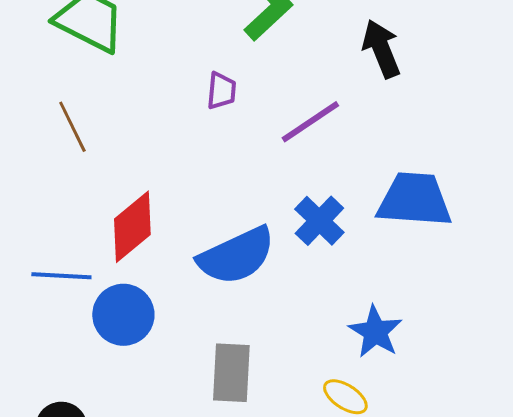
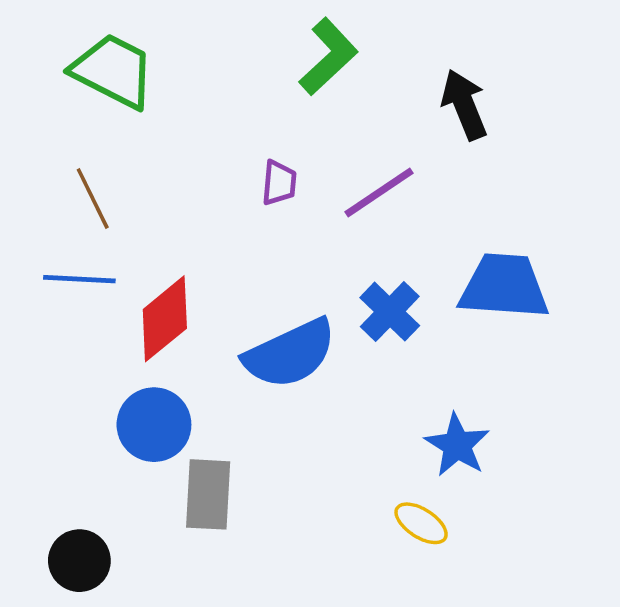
purple trapezoid: (221, 91) -> (279, 183), moved
blue line: (61, 276) -> (79, 279), moved
gray rectangle: (231, 373) -> (208, 494), moved

